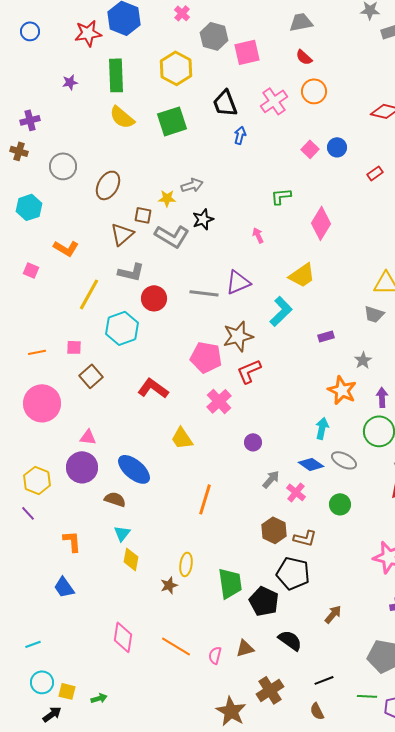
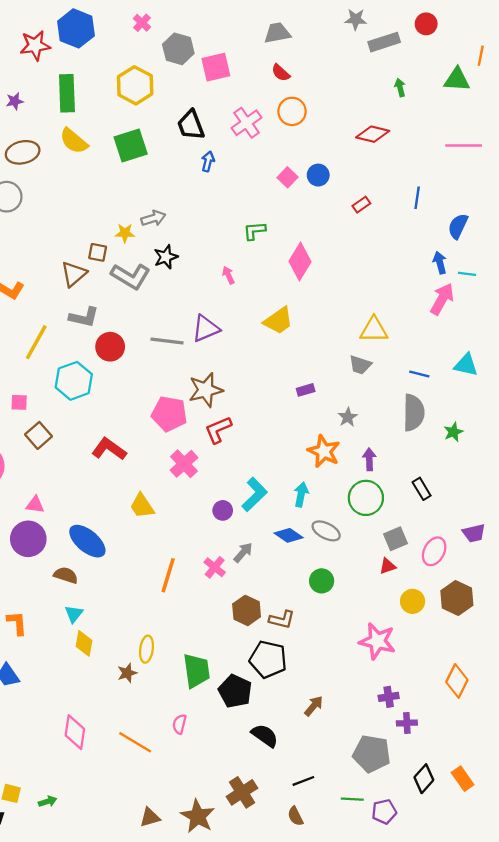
brown ellipse: (108, 185) -> (23, 152), moved, turned 48
cyan L-shape: (281, 311) -> (255, 495), moved
pink cross: (296, 492) -> (215, 567), moved
brown triangle: (245, 648) -> (150, 817), moved
pink semicircle: (215, 655) -> (179, 724), moved

